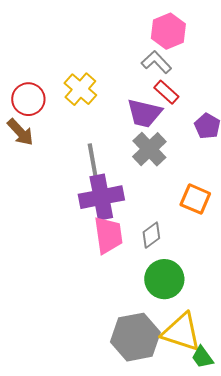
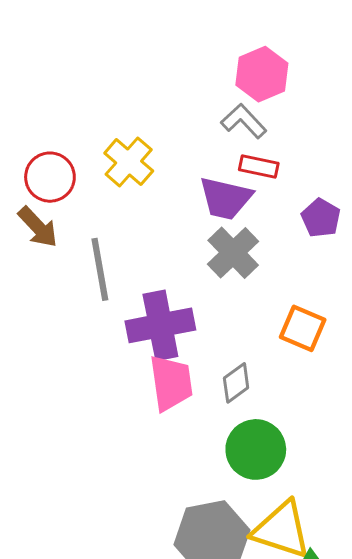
red rectangle: (166, 92) -> (259, 166), turned -30
gray line: (93, 164) -> (100, 269), moved

